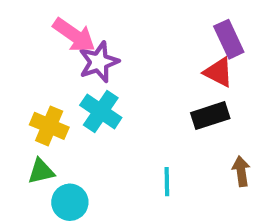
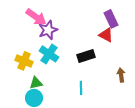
black rectangle: (210, 116) -> (86, 56), moved
green triangle: (41, 171) -> (36, 83), moved
brown arrow: (241, 171) -> (121, 75), moved

